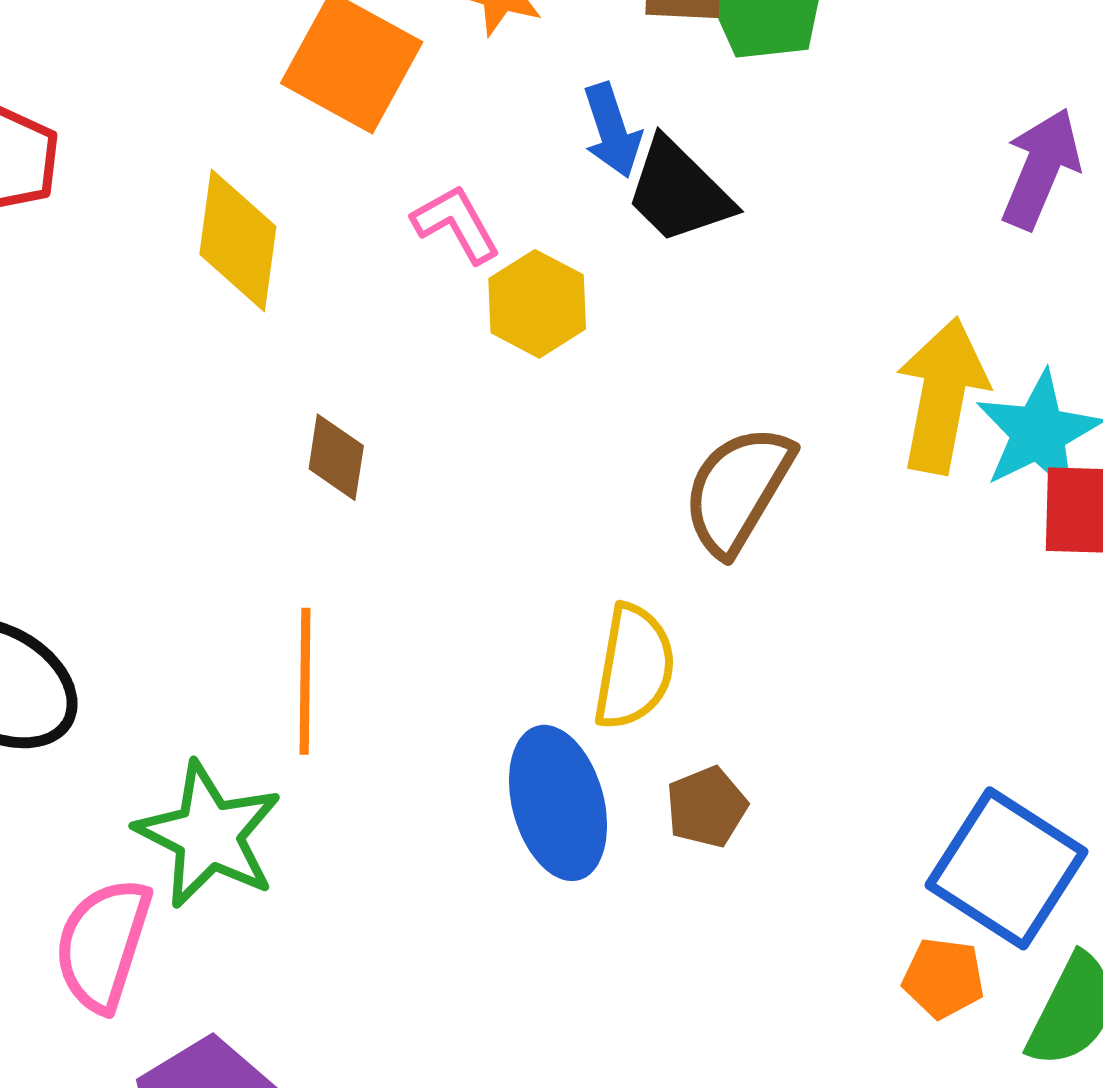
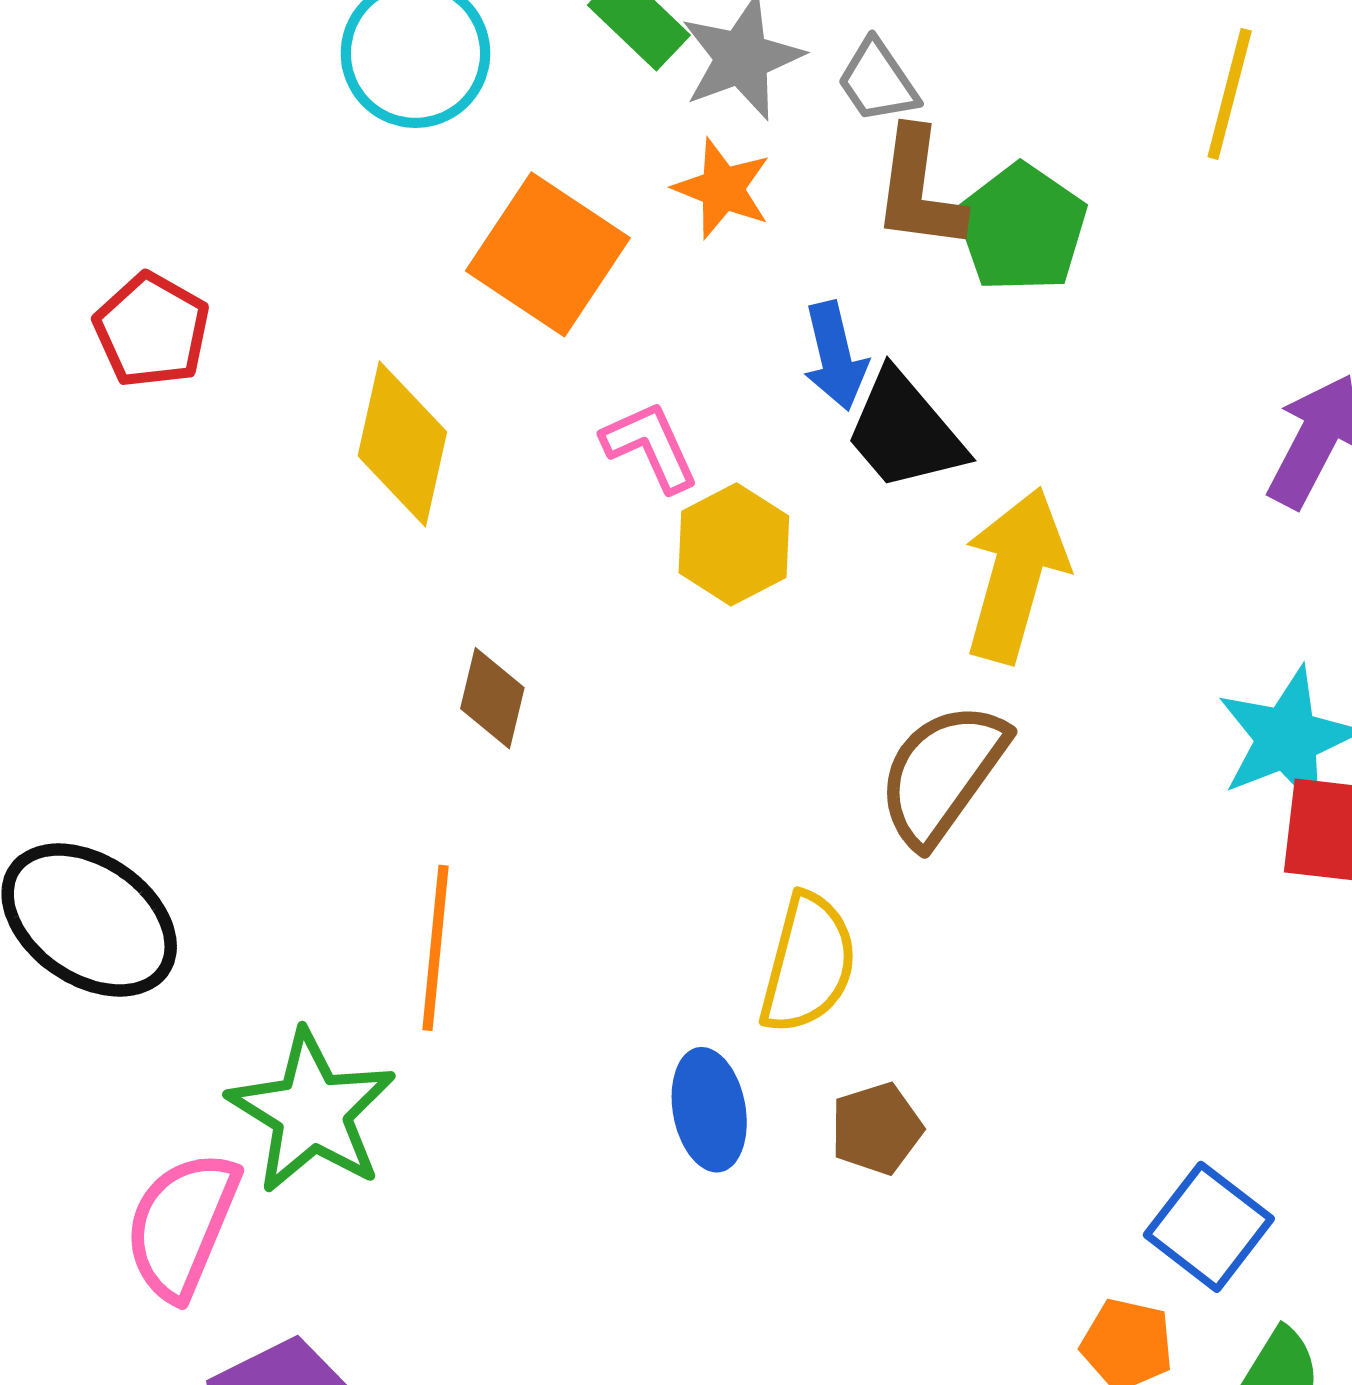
yellow arrow: (942, 396) -> (1016, 575), moved
blue ellipse: (558, 803) -> (709, 1110), size x0.7
blue square: (1006, 868) -> (1209, 1227), size x0.7

